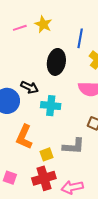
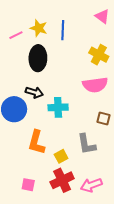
blue line: (80, 38) -> (63, 30), moved
black ellipse: (56, 62) -> (38, 58), moved
gray L-shape: (74, 146) -> (87, 144), turned 85

